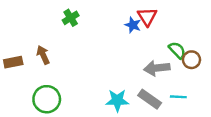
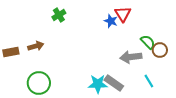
brown arrow: (43, 55) -> (36, 46), turned 98
cyan line: (178, 97) -> (149, 81), turned 56
gray rectangle: (150, 99) -> (114, 83), moved

